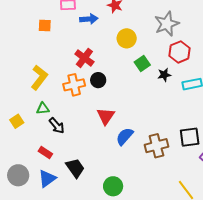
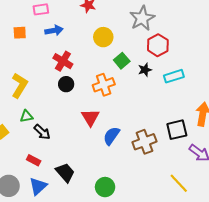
blue arrow: (89, 19) -> (54, 30), moved
black circle: (98, 80) -> (66, 84), moved
orange cross: (74, 85) -> (104, 85), moved

